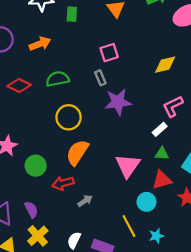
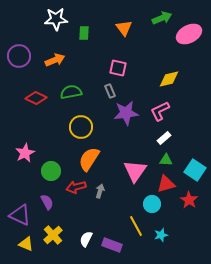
pink square: (109, 53) -> (118, 68), turned 30
pink L-shape: (173, 106) -> (160, 111), moved
gray arrow: (85, 201) -> (100, 191), moved, turned -40
purple semicircle: (31, 210) -> (47, 202), moved

